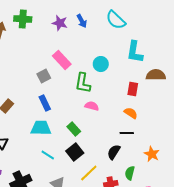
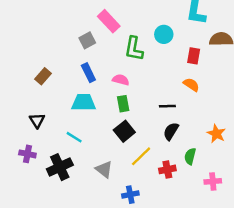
cyan circle: (101, 64) -> (164, 34), moved
pink semicircle: (92, 106) -> (121, 80), moved
green rectangle: (74, 129) -> (123, 104), turned 32
black line: (127, 133) -> (167, 106), moved
cyan line: (48, 155) -> (74, 137), moved

